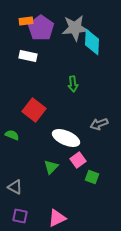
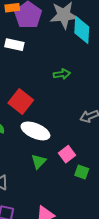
green arrow: (73, 84) -> (62, 74), turned -91
white ellipse: (66, 138) -> (35, 131), moved

